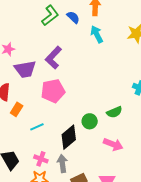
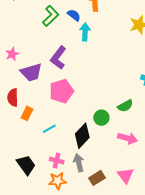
cyan arrow: (97, 34) -> (85, 32), moved, turned 36

